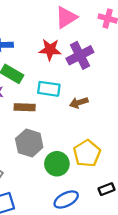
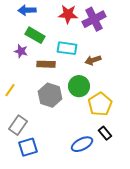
green circle: (57, 164) -> (79, 86), moved
black rectangle: (107, 189) -> (105, 133), moved, turned 72

